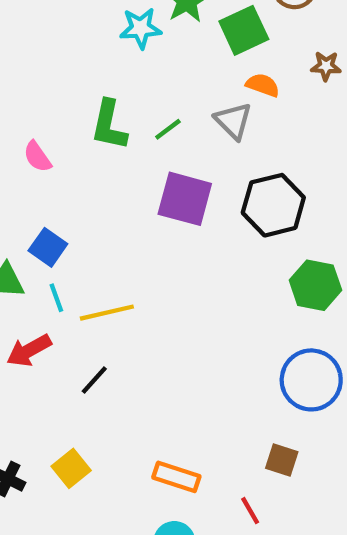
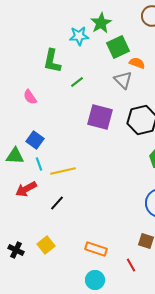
green square: (244, 30) -> (118, 47), moved
green L-shape: (109, 125) -> (52, 61), moved
green line: (168, 129) -> (77, 82), moved

